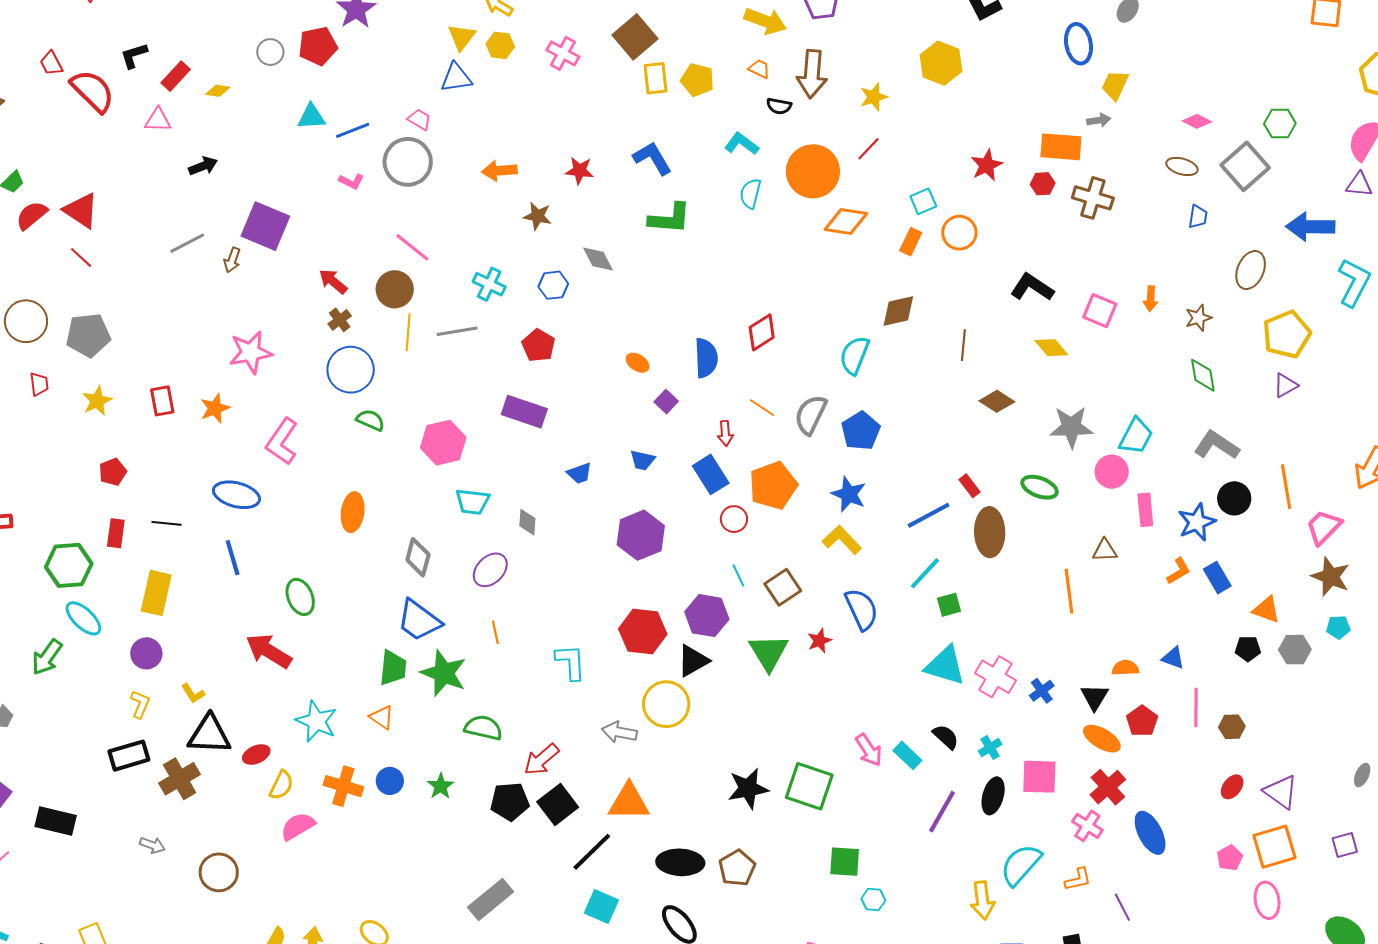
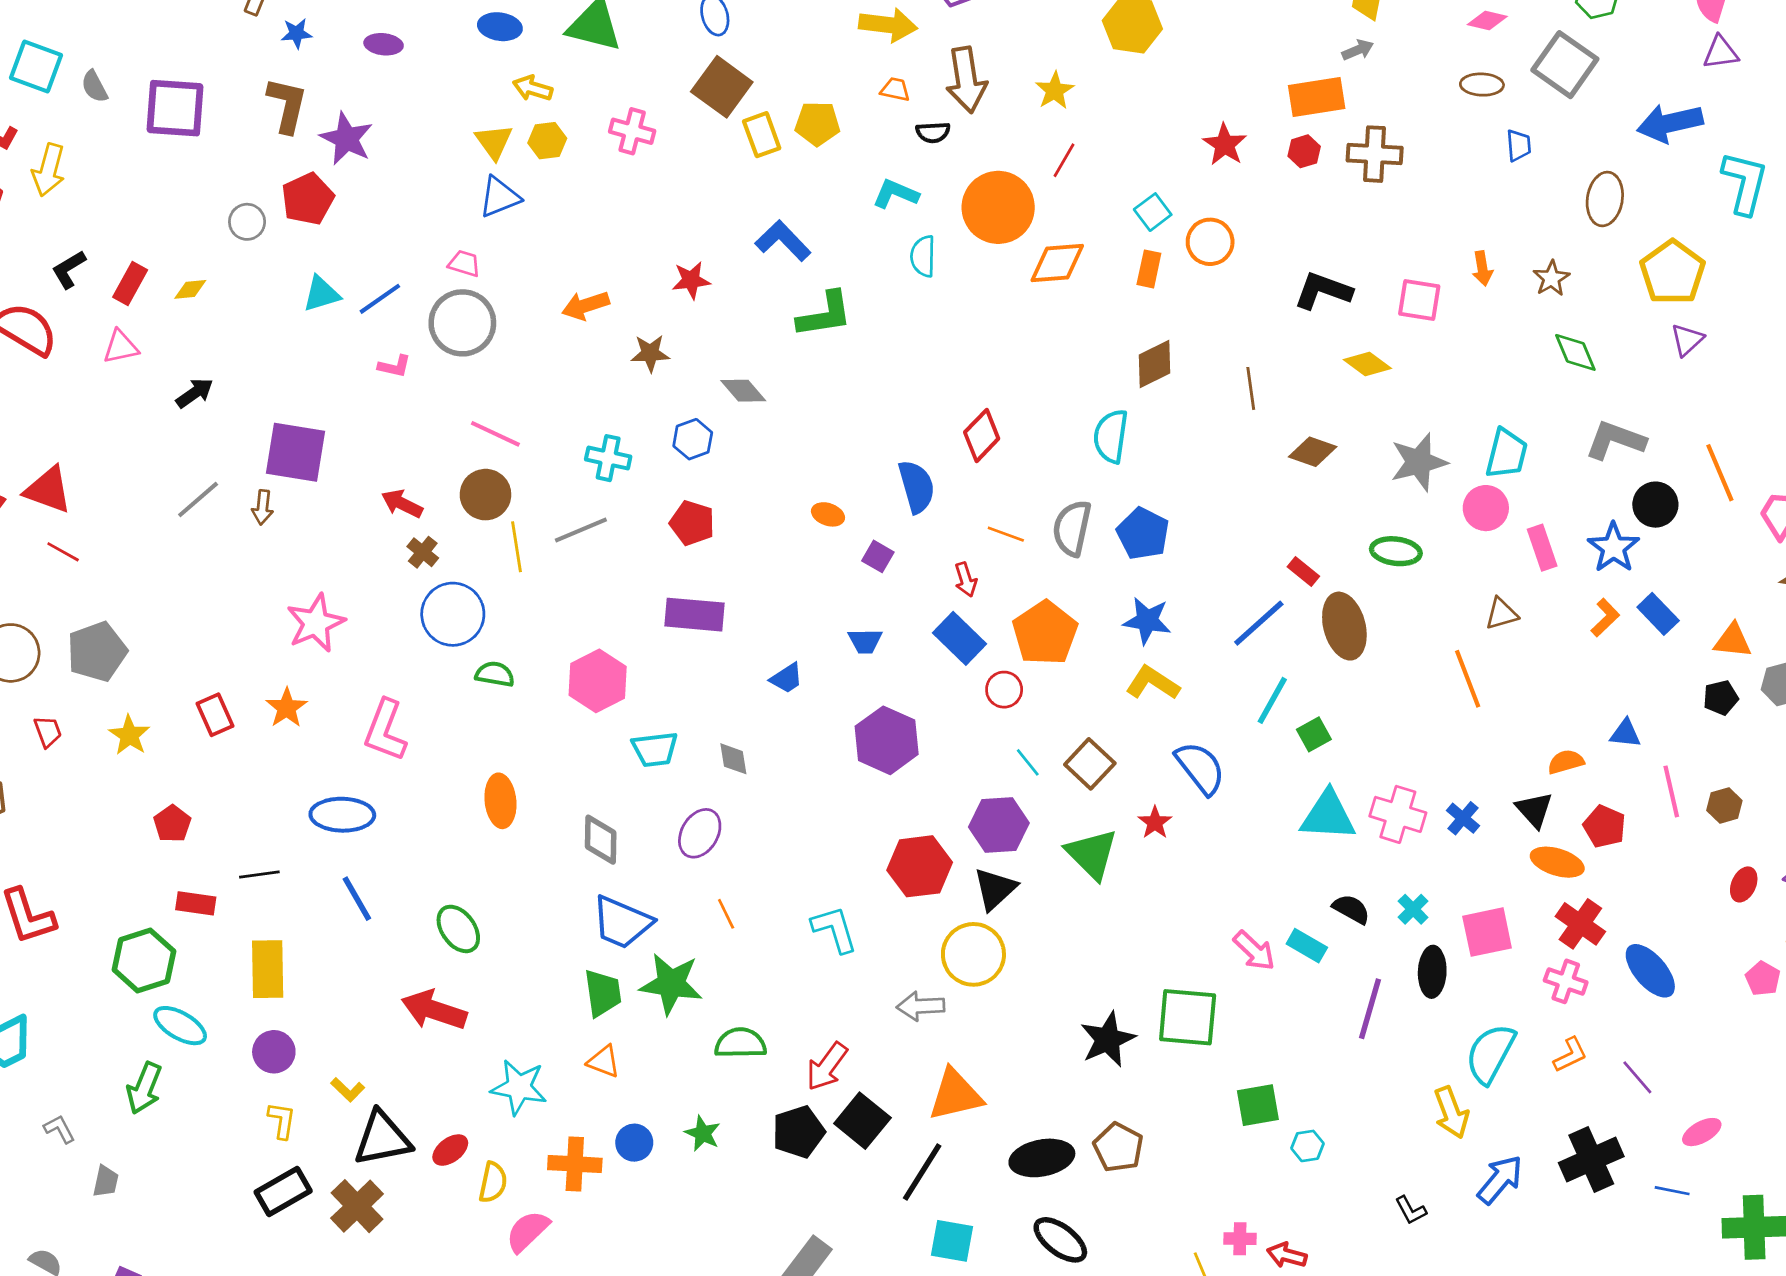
red rectangle: (116, 533) -> (196, 903), turned -76

